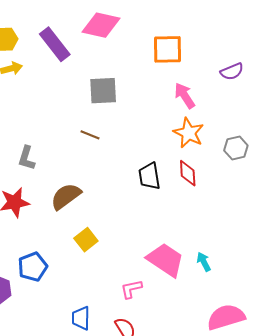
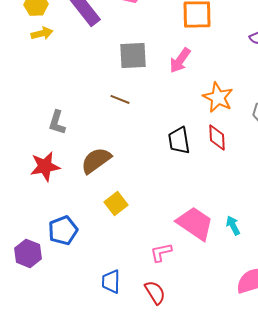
pink arrow: (185, 96) -> (180, 60), moved, turned -112

